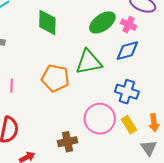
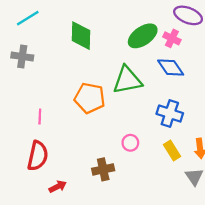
blue diamond: (127, 51) -> (171, 68), turned 70
pink line: (12, 86) -> (40, 116), moved
pink circle: (100, 119) -> (130, 143), moved, size x0.5

